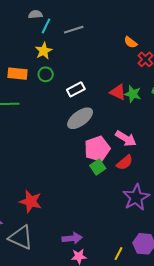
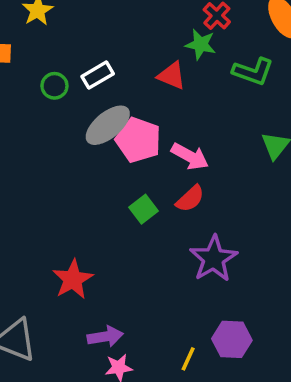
green circle: (46, 74) -> (54, 86), moved
green star: (133, 94) -> (200, 44), moved
pink pentagon: (97, 149) -> (138, 140), moved, turned -30
red star: (31, 201) -> (73, 279), moved, turned 30

